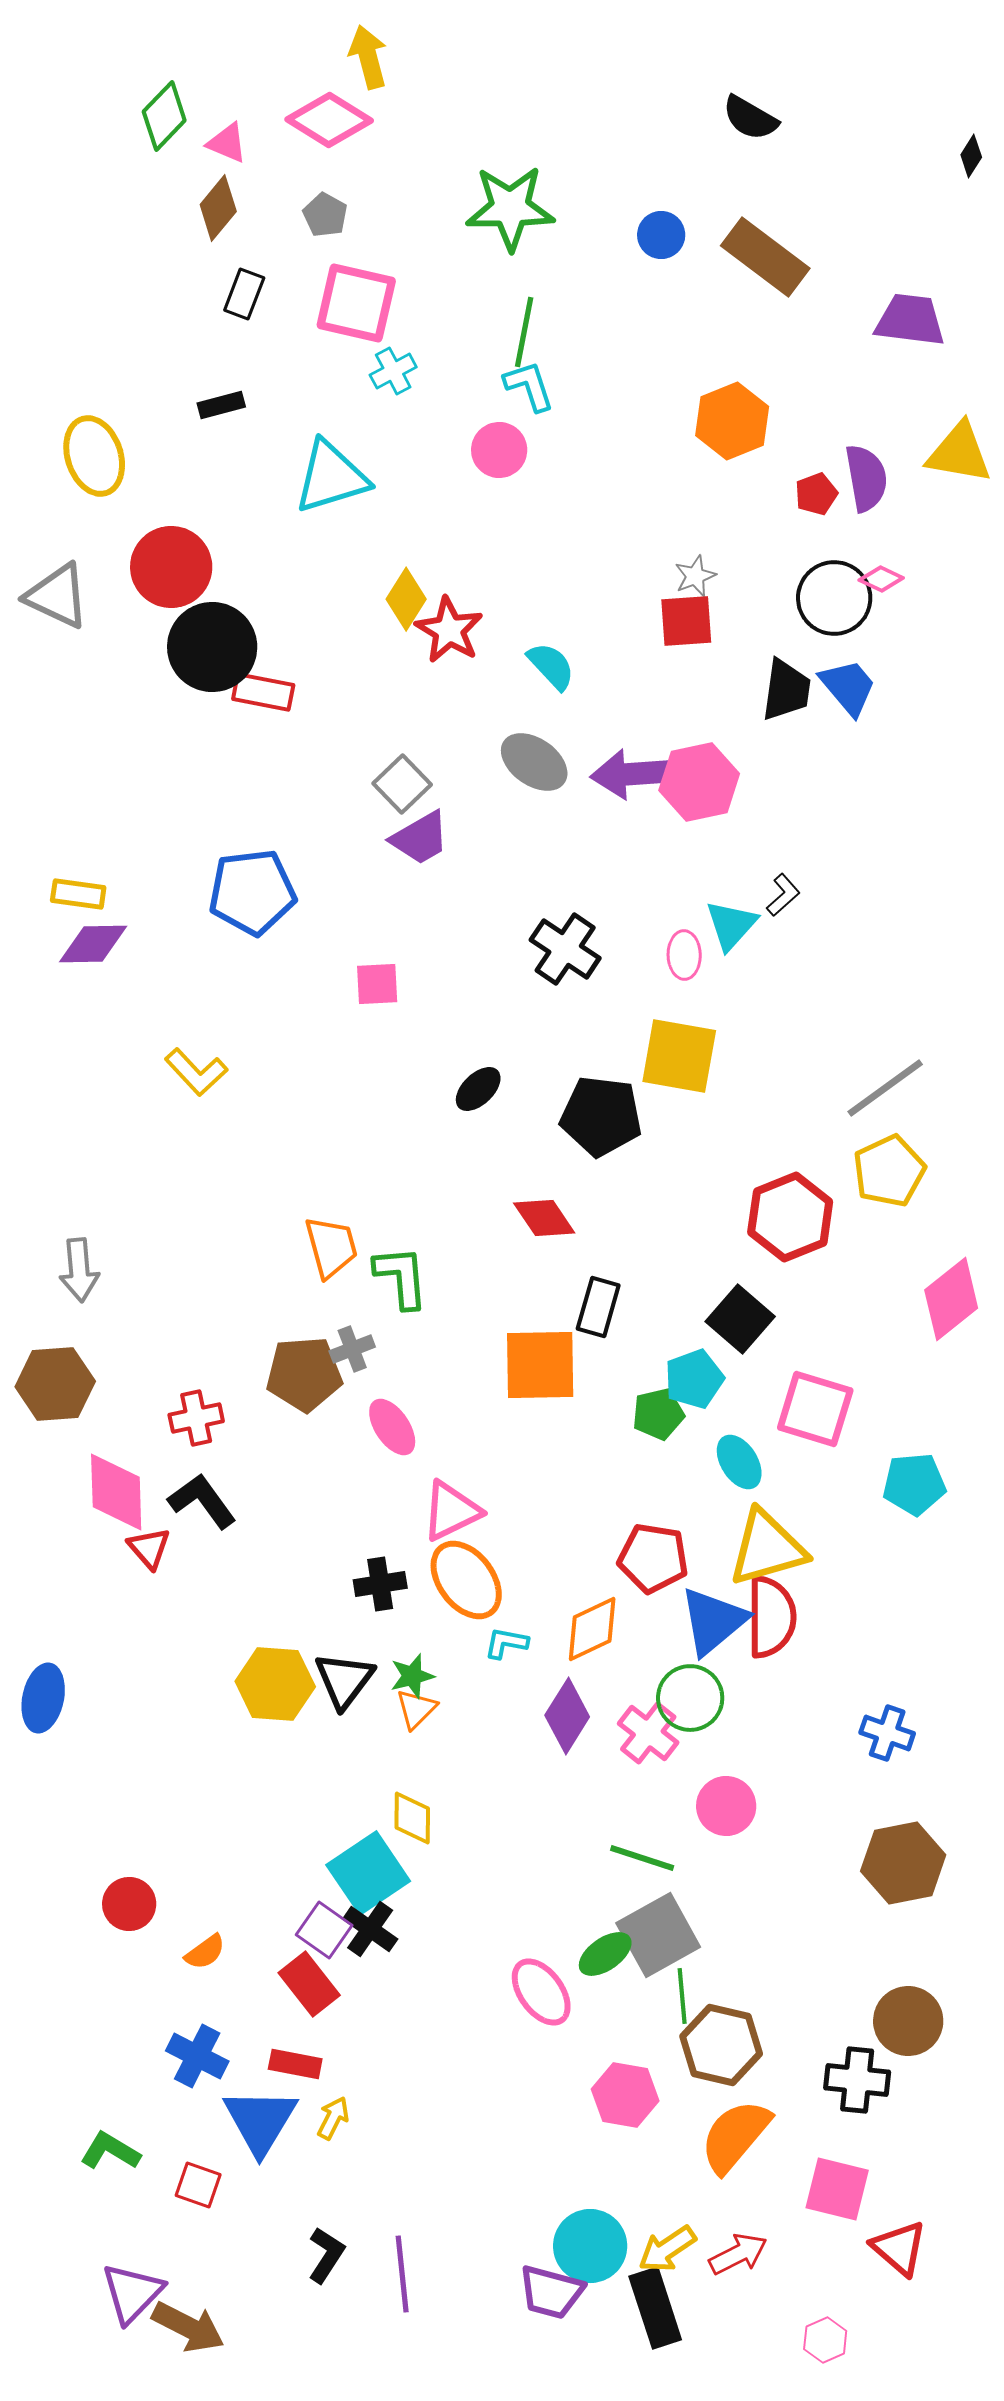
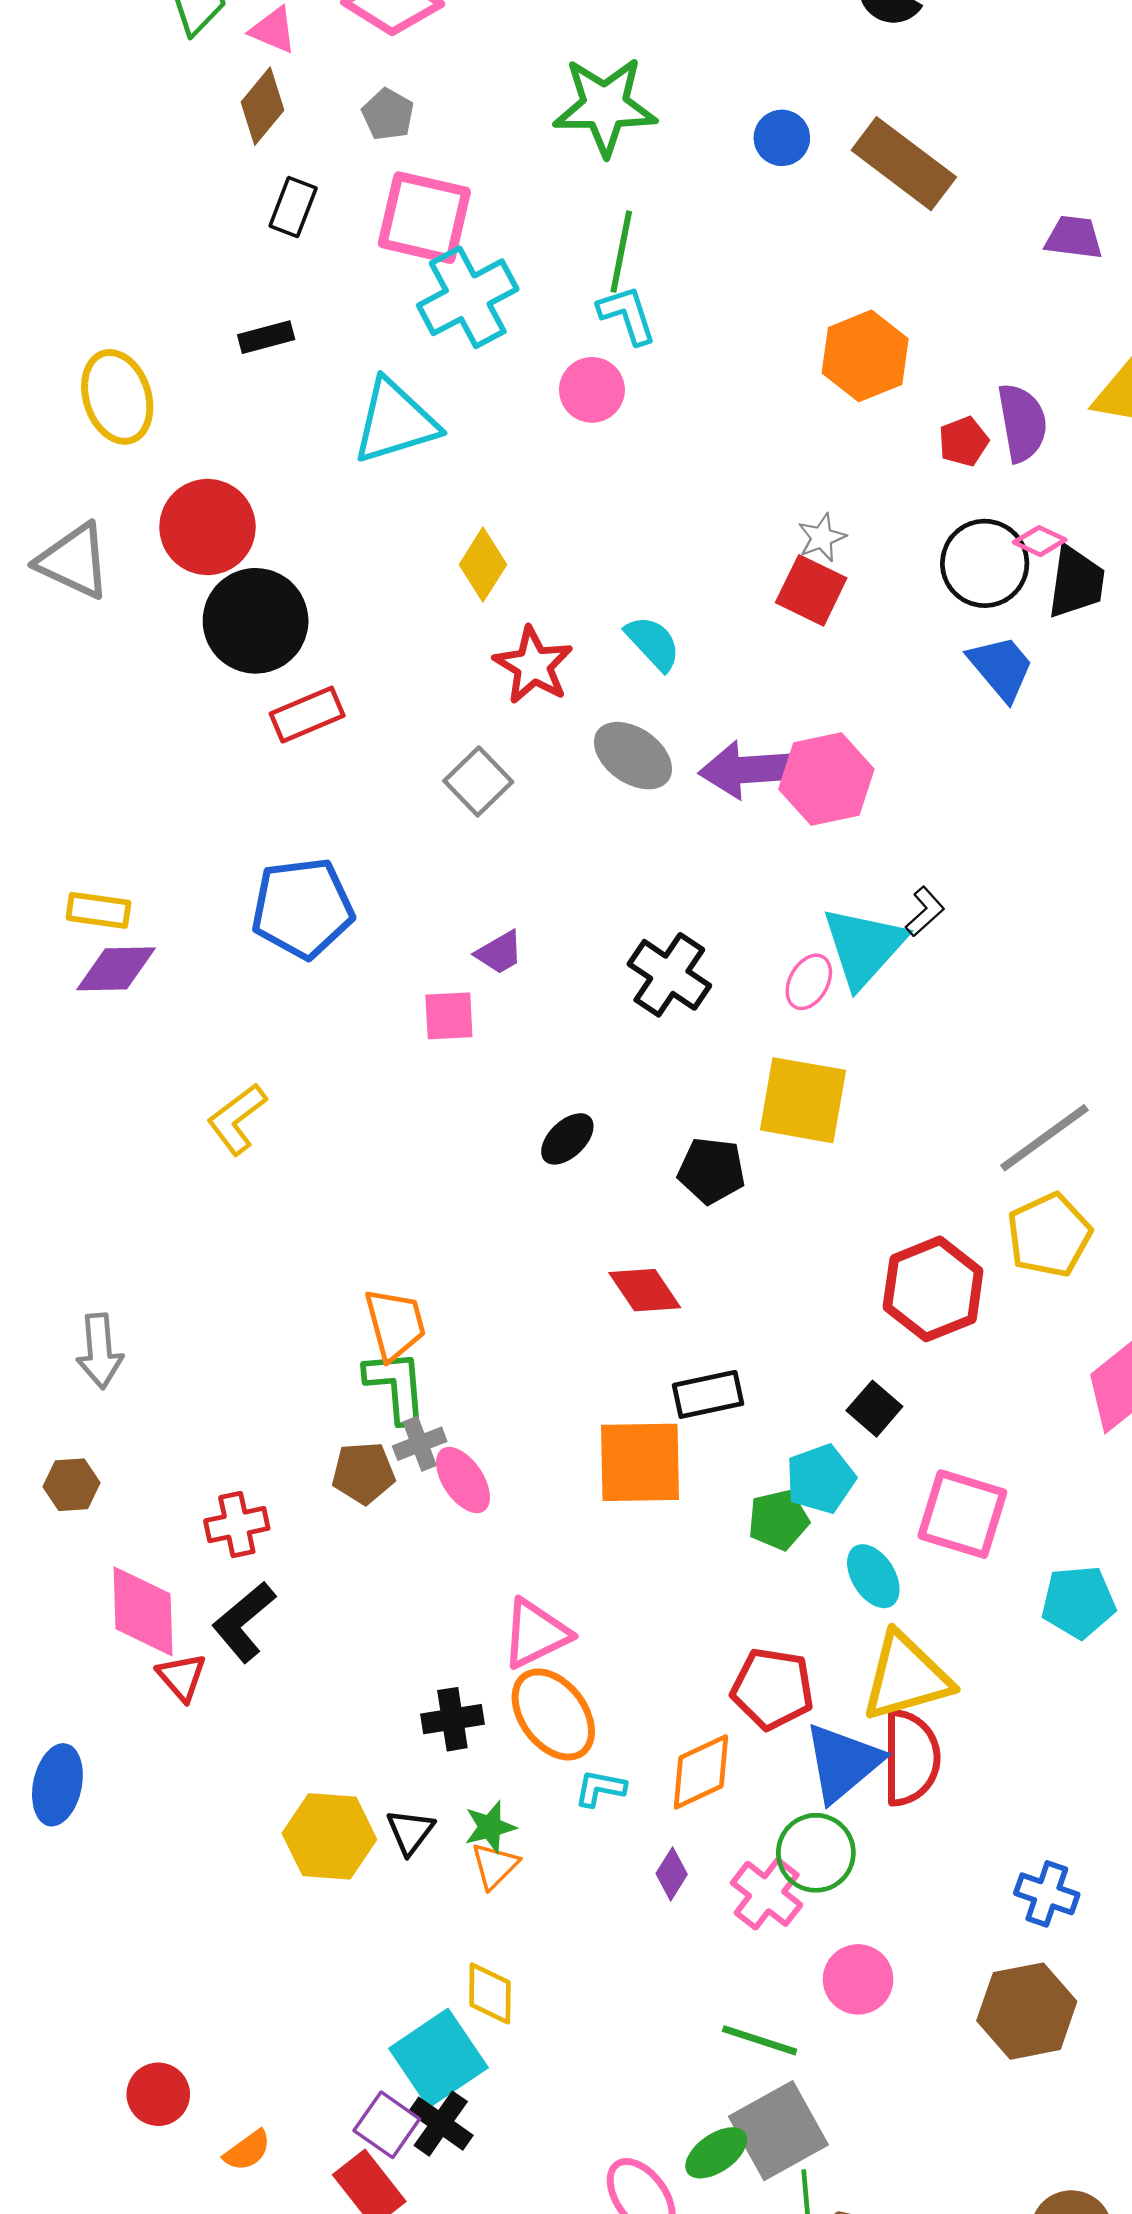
purple trapezoid: (910, 320) -> (1074, 237), size x0.7
cyan cross: (393, 371) -> (468, 297), size x1.8
red square: (686, 621) -> (811, 590), turned 30
red star: (449, 630) -> (533, 665), moved
black trapezoid: (786, 690) -> (1076, 582), moved
red rectangle: (263, 692) -> (307, 715), moved, turned -34
purple trapezoid: (420, 838) -> (499, 953), moved, size x0.7
cyan triangle: (731, 925) -> (864, 947), size x1.4
pink ellipse: (684, 955) -> (809, 982), turned 30
yellow L-shape: (196, 1072) -> (237, 1119), turned 96
black pentagon: (601, 1116) -> (712, 1171), size x0.7
green L-shape: (401, 1277) -> (396, 1386), moved
black rectangle: (598, 1307) -> (708, 1394), turned 62
black square: (740, 1319) -> (874, 1409), size x0.7
brown pentagon: (304, 1374) -> (363, 1473), size x0.7
brown hexagon: (55, 1384) -> (72, 1485), size x0.6
pink ellipse: (392, 1427) -> (463, 1480), moved
black L-shape: (202, 1501) -> (244, 1622), turned -94
black triangle: (344, 1680) -> (410, 1832), size x0.7
blue ellipse: (43, 1698) -> (57, 1785), moved
purple diamond: (567, 1716) -> (672, 1874), size x0.6
brown hexagon: (903, 1863) -> (1027, 2011), moved

